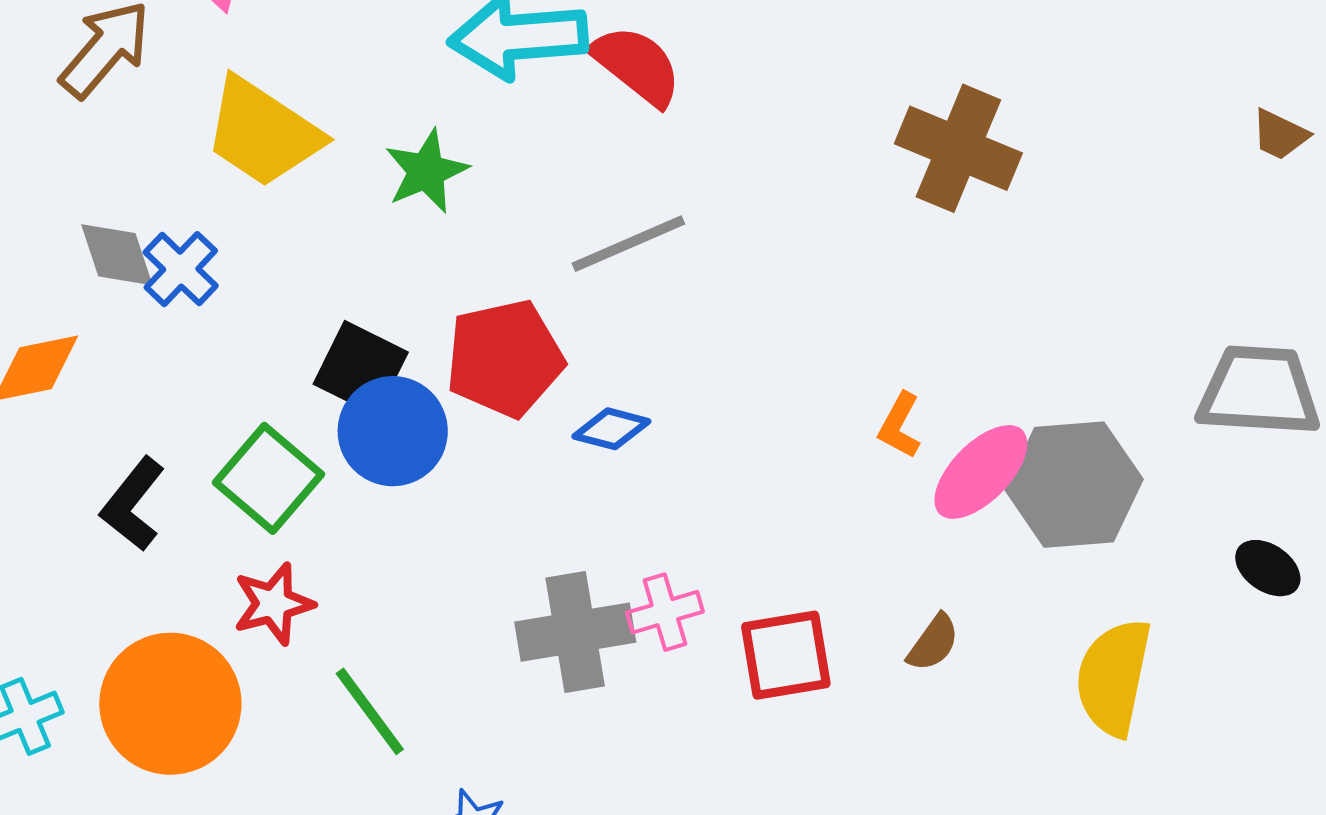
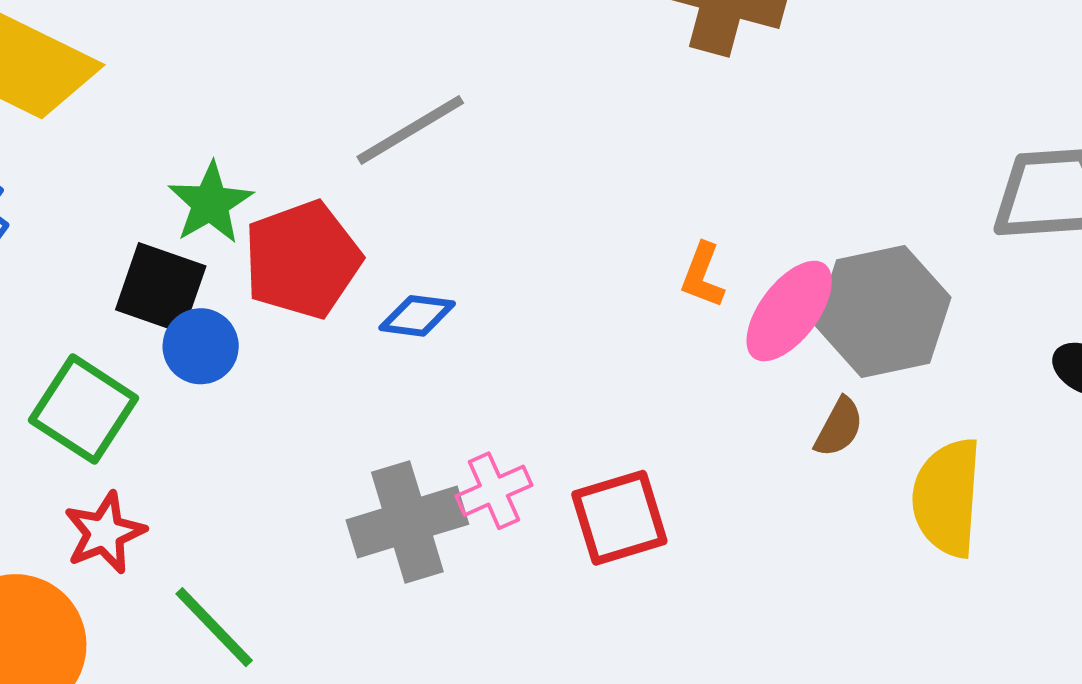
green star: (426, 171) -> (210, 203), moved
blue circle: (393, 431) -> (201, 346), size x0.7
brown semicircle: (933, 643) -> (839, 427), moved

